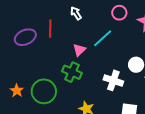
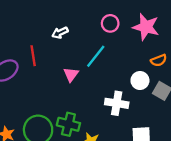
white arrow: (76, 13) -> (60, 33), turned -72
green cross: (72, 72) -> (68, 124), moved

